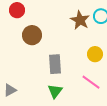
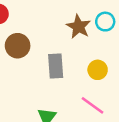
gray rectangle: (55, 64) -> (56, 66), moved

